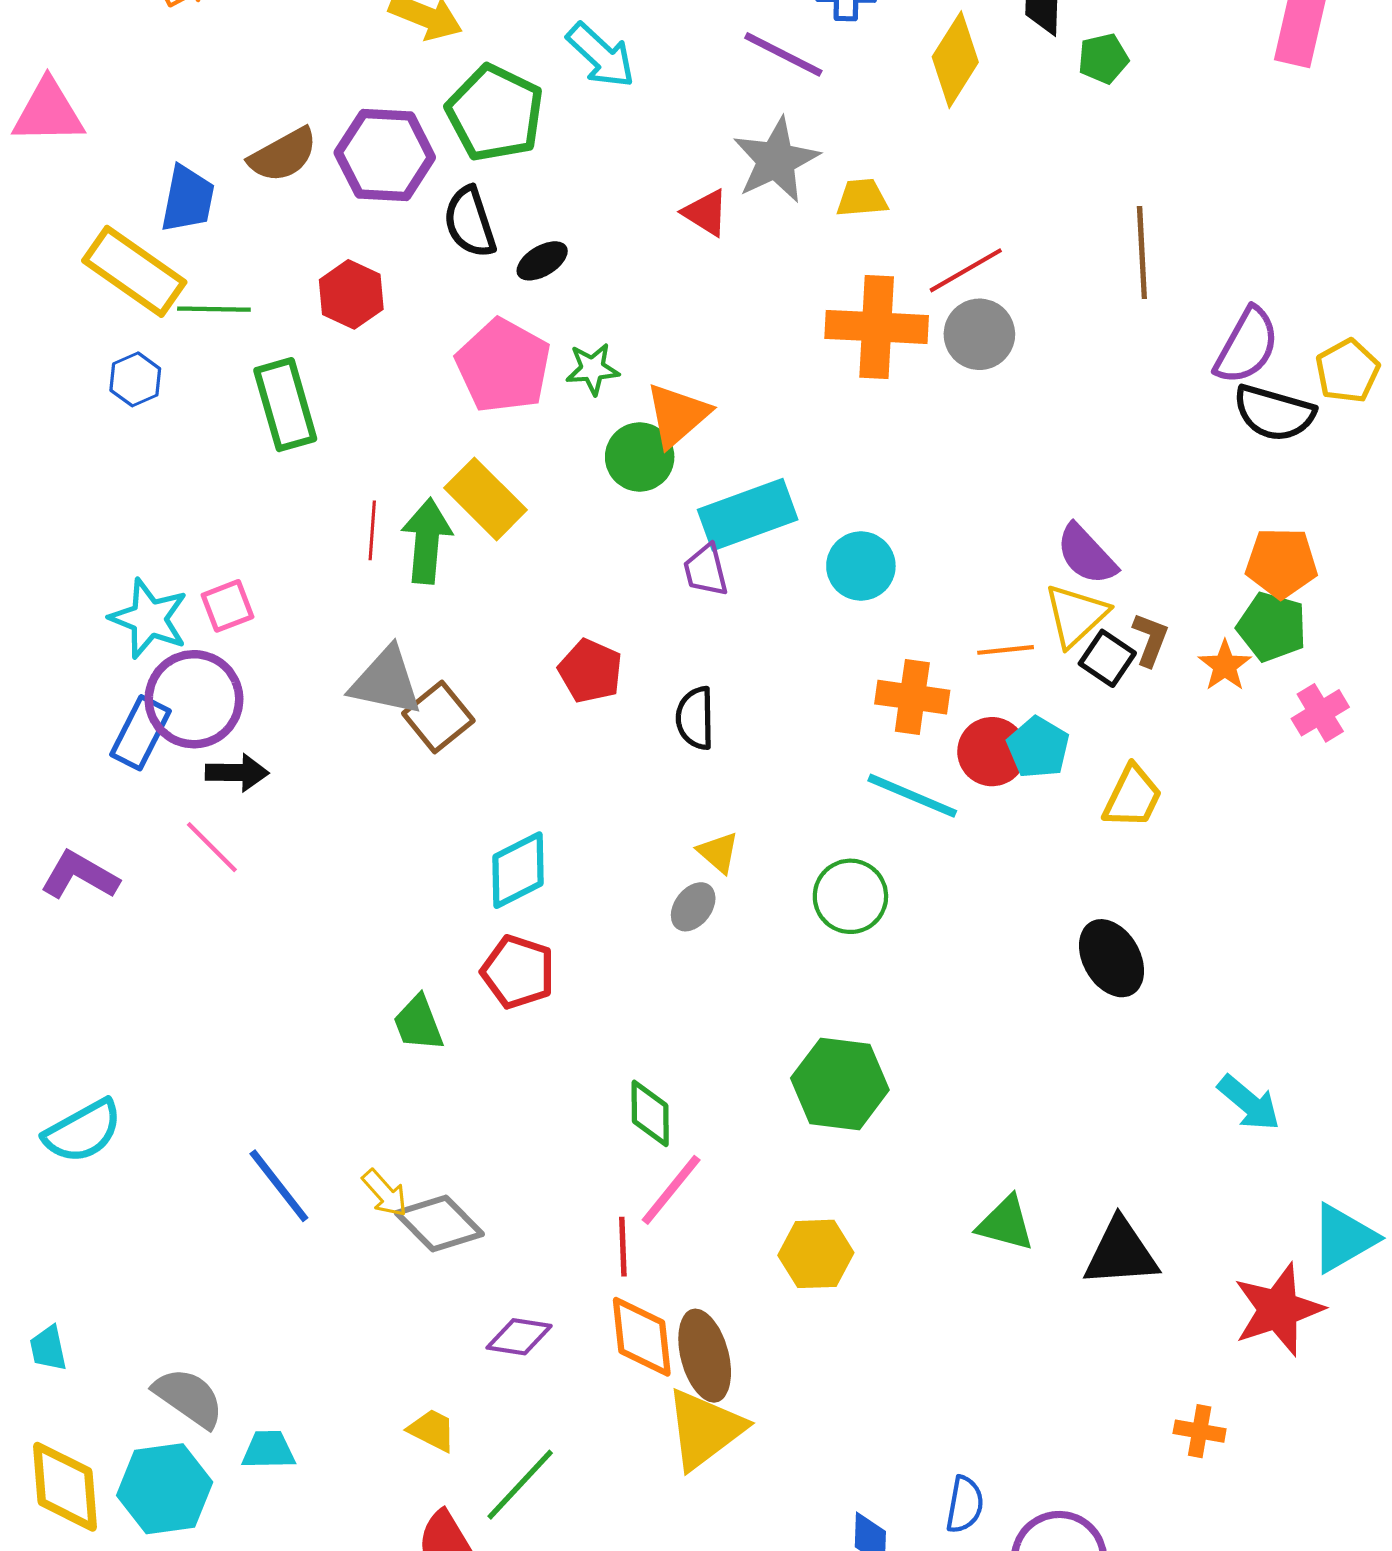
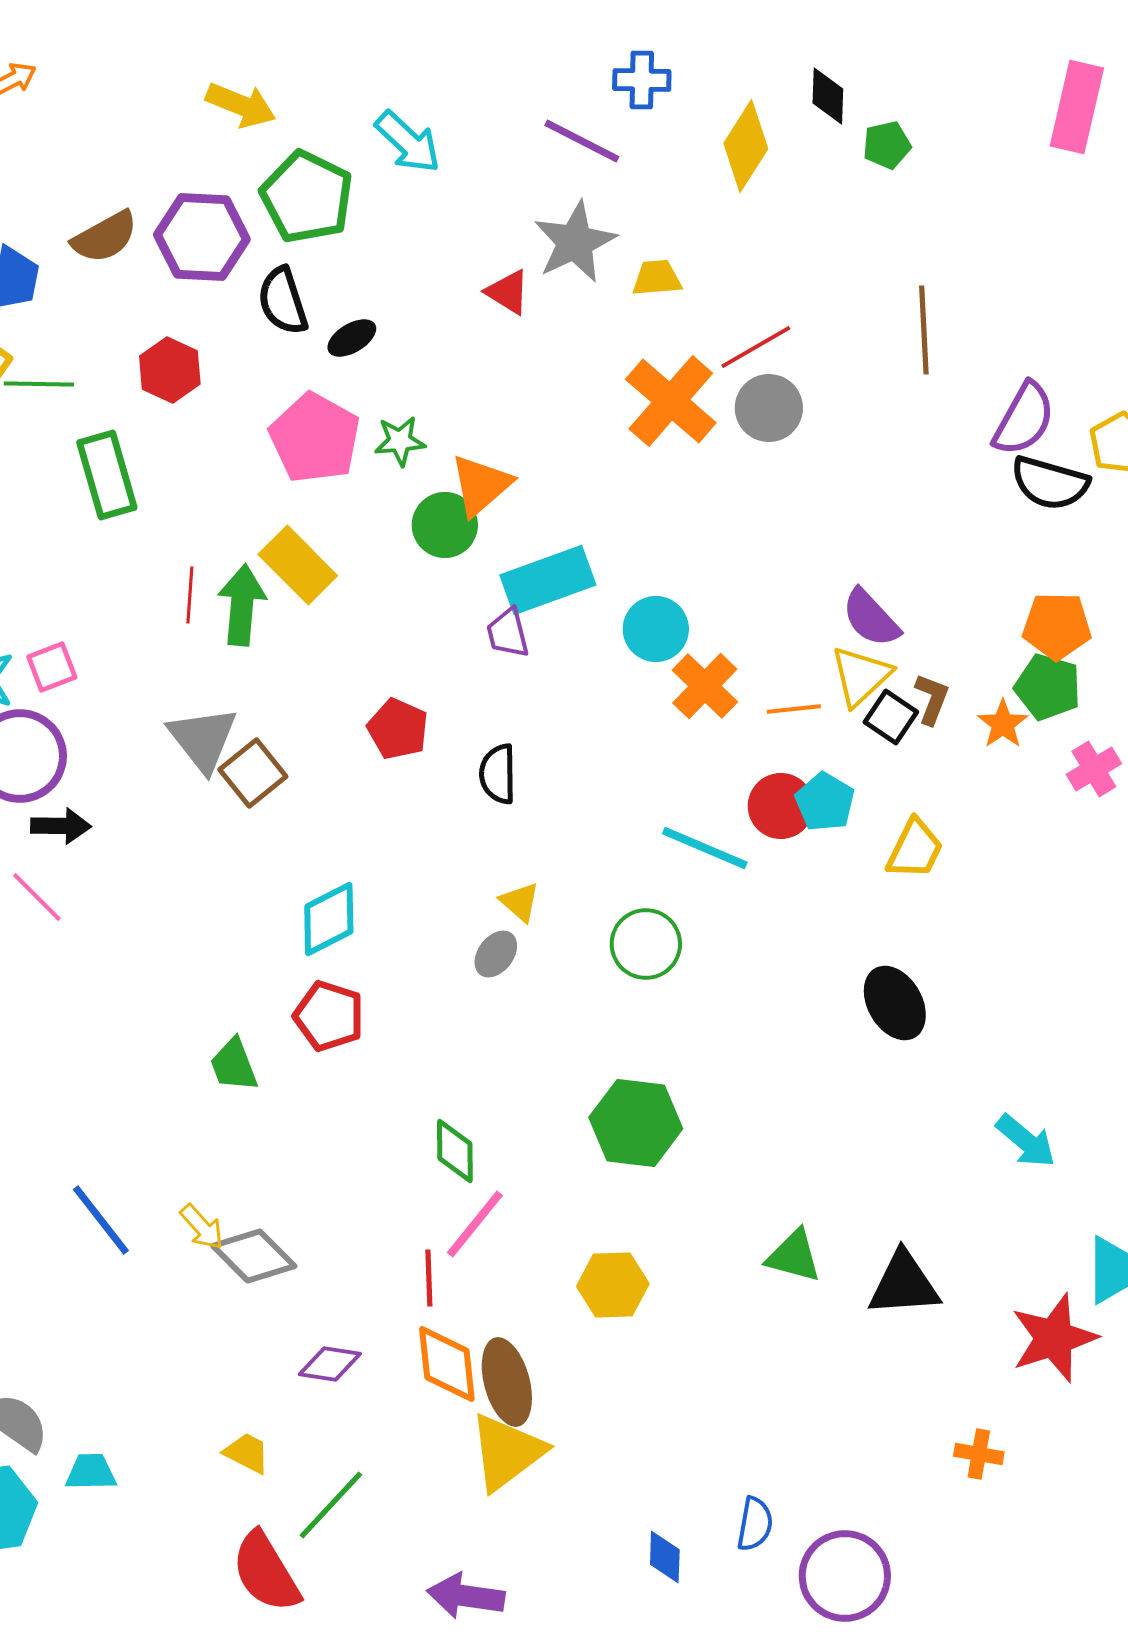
orange cross: (877, 327) -> (671, 401), turned 38
gray triangle: (386, 681) -> (203, 739), turned 40
orange cross: (912, 697) -> (705, 686), moved, turned 36

